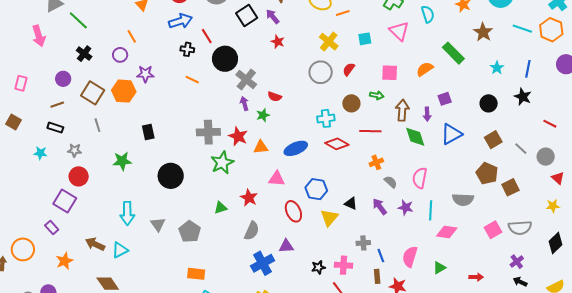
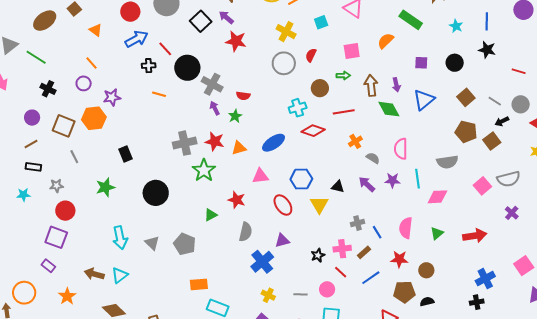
red star: (278, 42) -> (236, 41), size x1.5
purple square: (445, 99) -> (421, 63), moved, turned 32
brown rectangle: (377, 276) -> (364, 252), moved, turned 64
red arrow: (476, 277) -> (475, 236), size x1.6
black arrow: (520, 282) -> (502, 121), moved, turned -40

